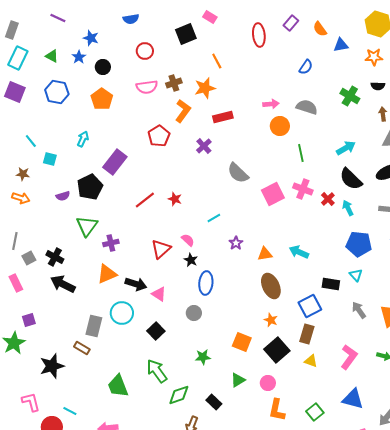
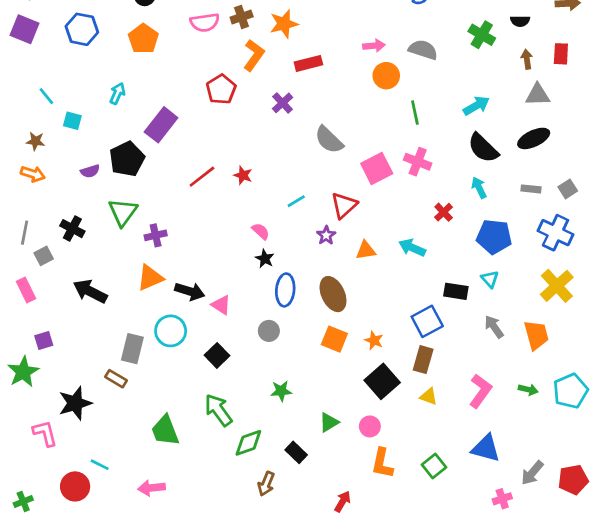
red cross: (328, 199) -> (444, 212), moved
red triangle: (161, 249) -> (344, 205), moved
black cross: (55, 257) -> (72, 229), moved
brown ellipse: (271, 286) -> (333, 294), moved
orange square: (242, 342) -> (334, 339), moved
pink L-shape: (31, 402) -> (45, 433), moved

